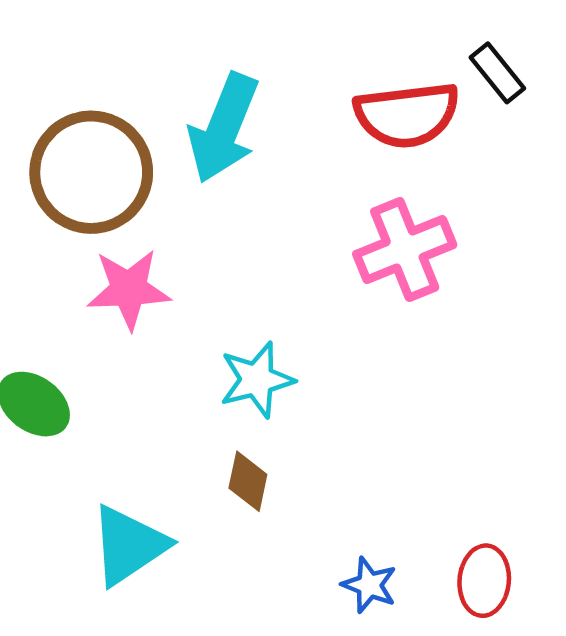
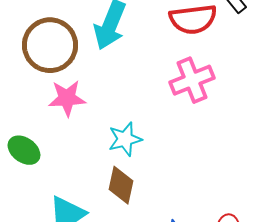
brown diamond: (248, 481) -> (121, 185), size x1.4

